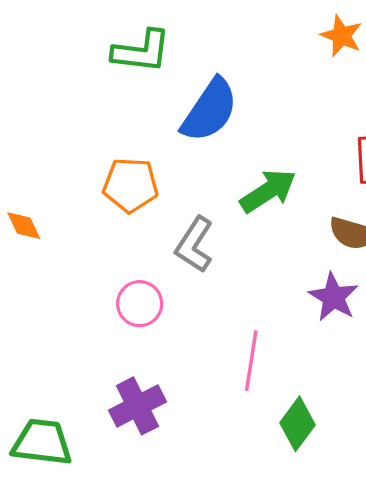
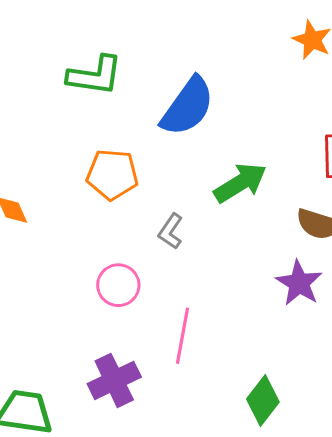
green L-shape: (141, 51) -> (95, 75), moved
gray L-shape: (194, 245) -> (171, 231), size x0.7
pink line: (251, 361) -> (182, 336), moved

